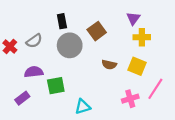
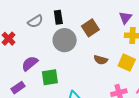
gray semicircle: (34, 41) -> (35, 21), moved
purple semicircle: (34, 72) -> (30, 63), turned -36

